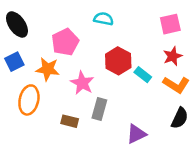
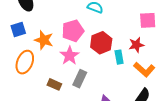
pink pentagon: (65, 42) -> (73, 31), moved
red star: (173, 56) -> (136, 45), moved
cyan rectangle: (143, 75) -> (119, 57), turned 32

